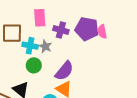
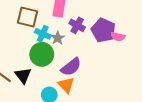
pink semicircle: (102, 32) -> (118, 37), turned -80
green circle: (34, 65) -> (42, 54), size x1.5

